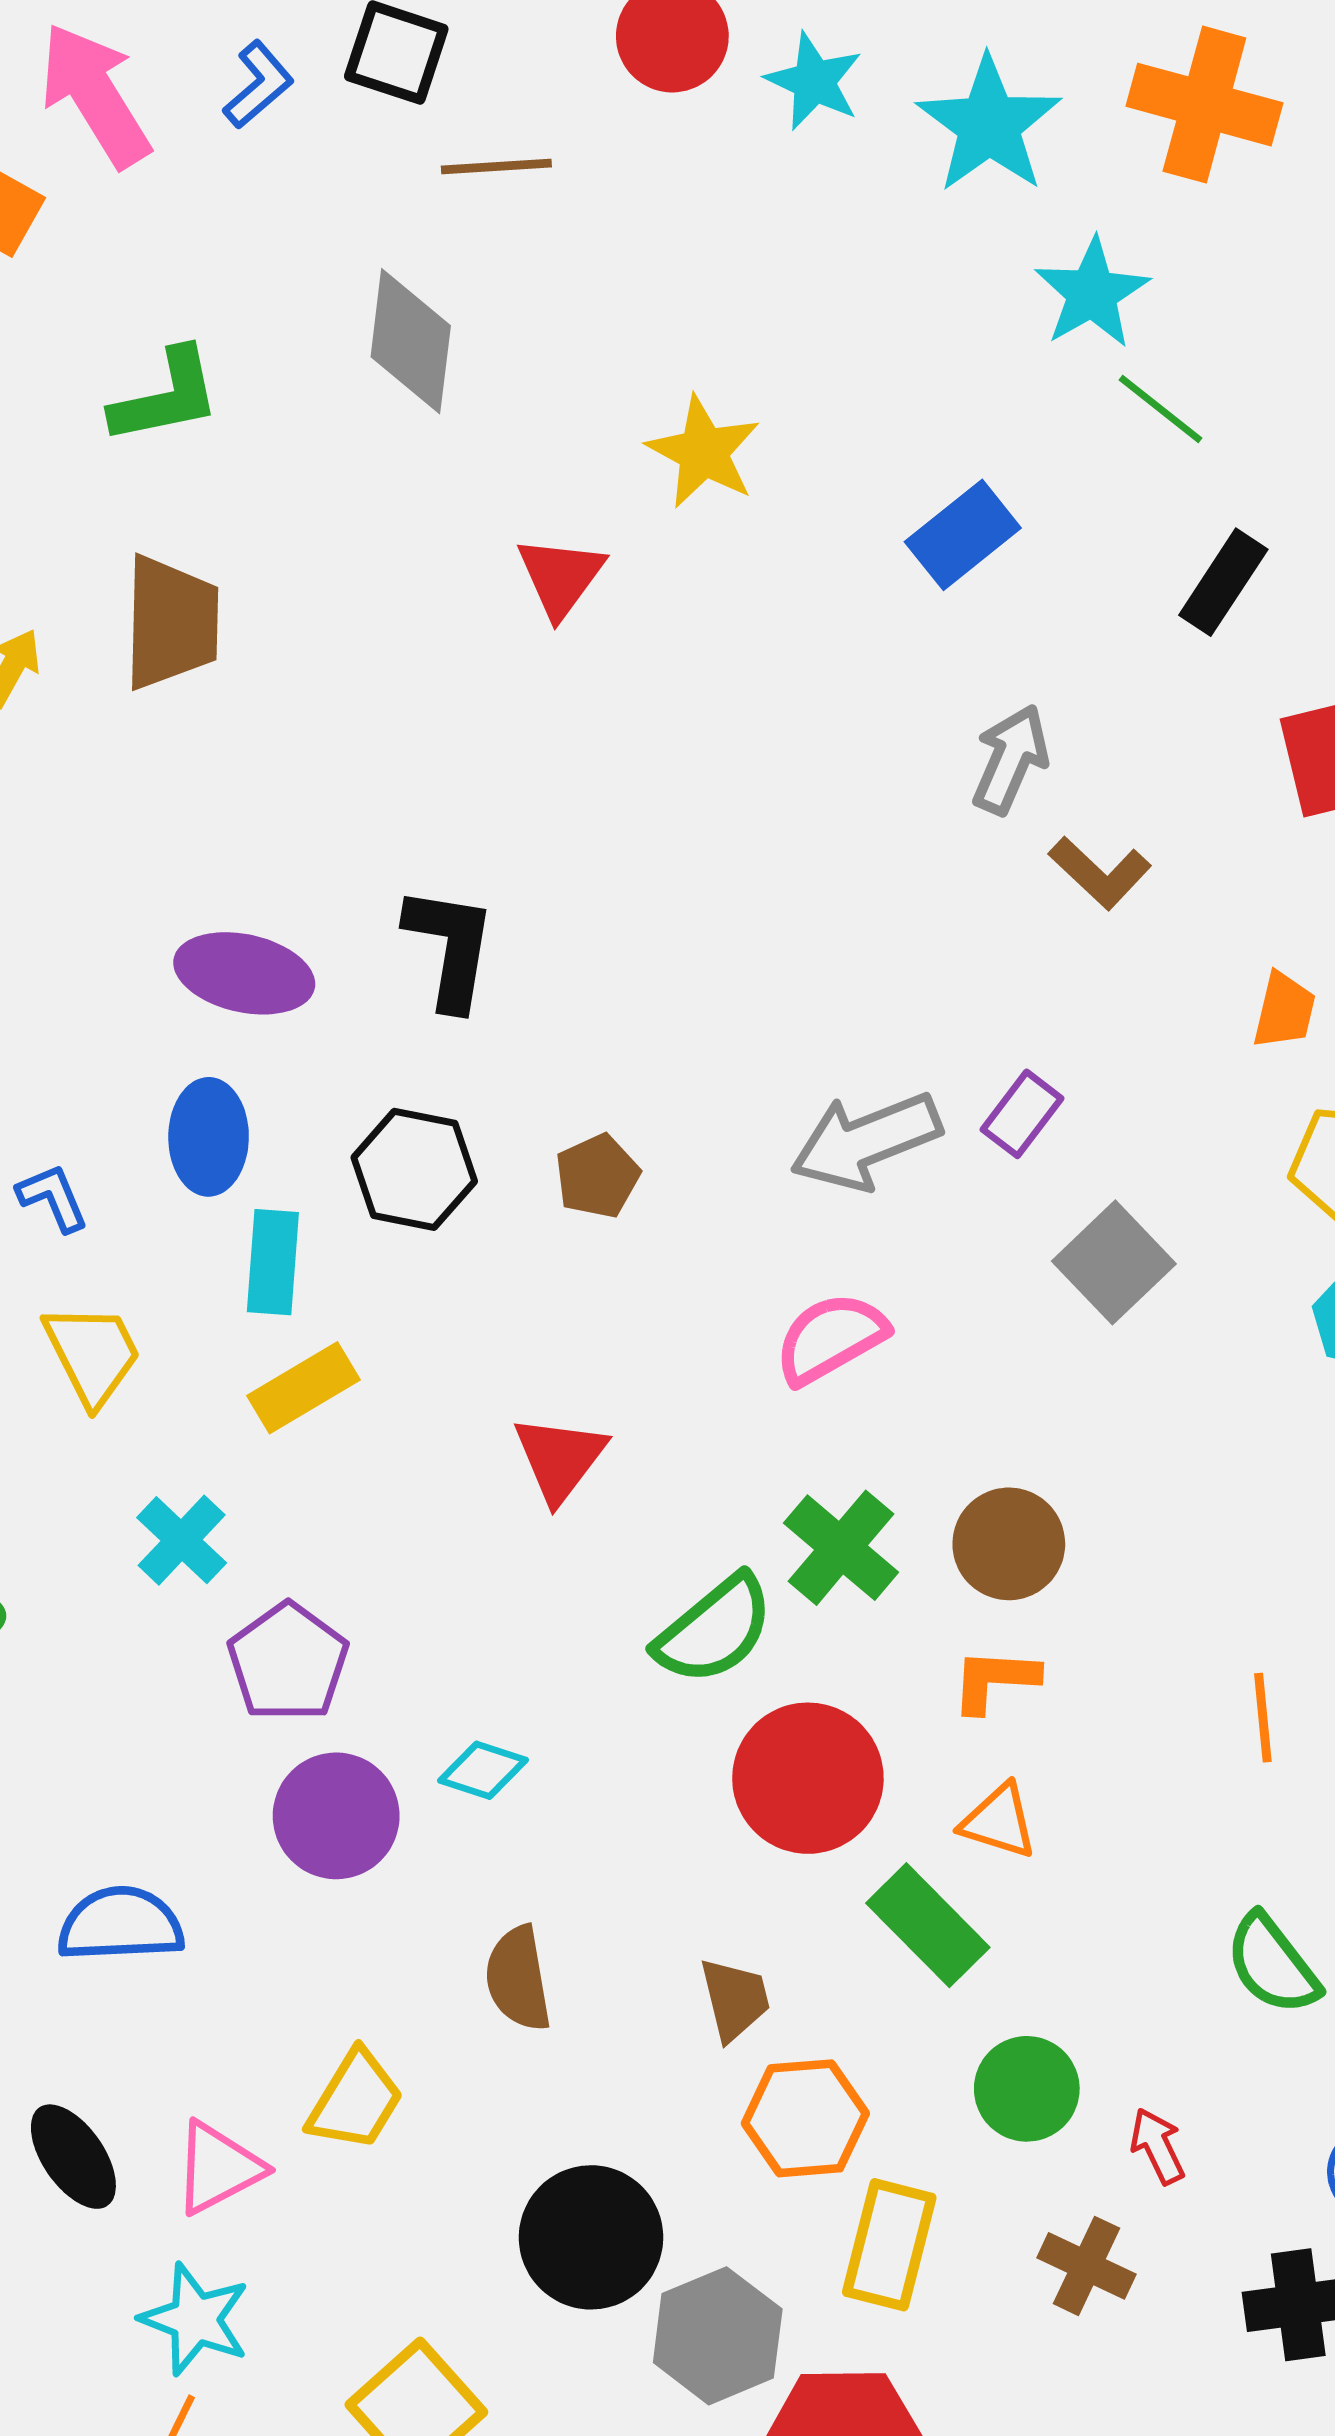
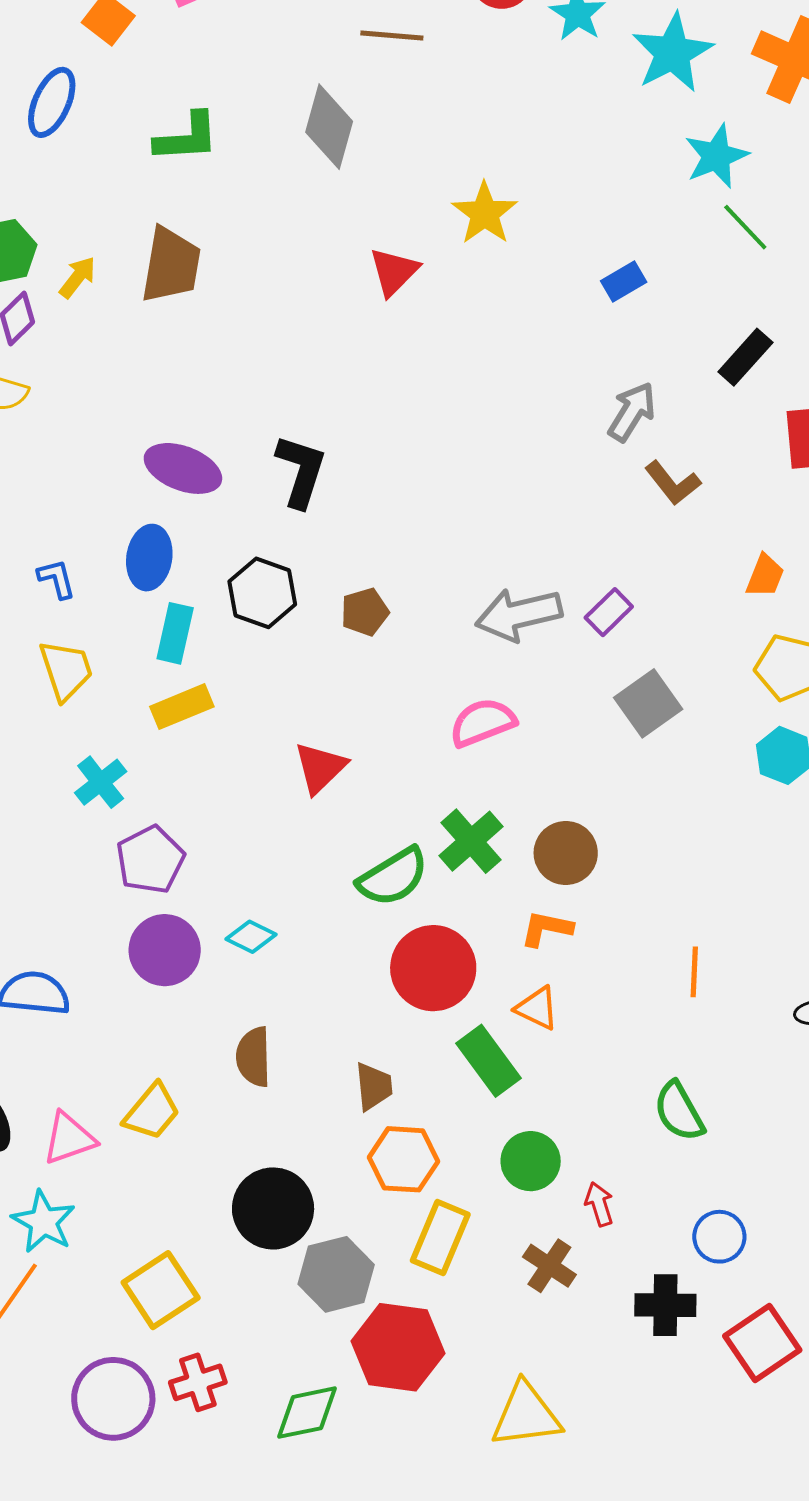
blue rectangle: (963, 535) -> (624, 281), size x0.7
black rectangle: (1223, 582) -> (745, 357), moved

